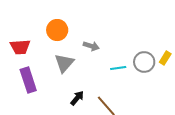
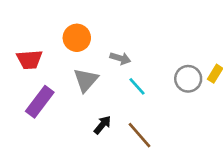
cyan line: (118, 68) -> (137, 86), moved, turned 56
purple rectangle: (28, 80) -> (40, 102), turned 55

